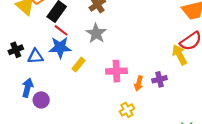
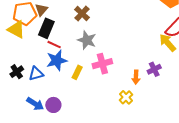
pink cross: (116, 71) -> (102, 64), moved
blue arrow: (28, 88) -> (35, 104), turned 120
purple circle: (41, 100) -> (53, 105), moved
yellow cross: (127, 110) -> (126, 97), moved

